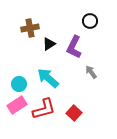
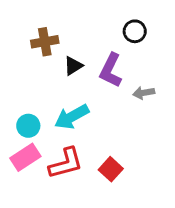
gray arrow: (91, 72) -> (144, 93), moved, turned -64
cyan arrow: (48, 78) -> (72, 117), turned -70

